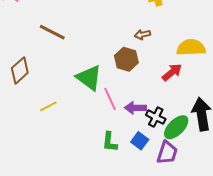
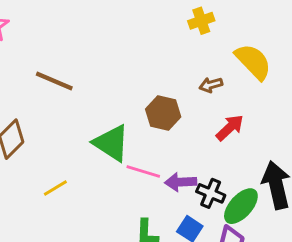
brown arrow: (142, 35) -> (211, 85), moved
yellow semicircle: (191, 48) -> (253, 62), moved, turned 52
pink line: (110, 99) -> (143, 171), turned -45

